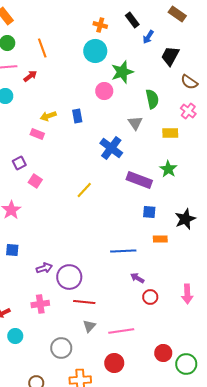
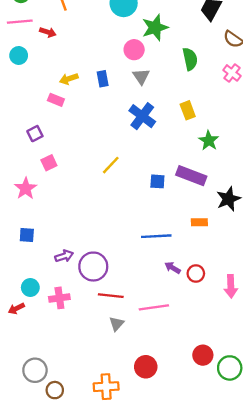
red arrow: (30, 76) -> (48, 32), turned 56
gray triangle: (135, 123) -> (141, 76), moved
yellow rectangle: (170, 133) -> (188, 110), moved, turned 70
purple rectangle: (139, 180) -> (191, 176), moved
pink square: (35, 181) -> (49, 163), moved, turned 32
blue square: (149, 212) -> (157, 181), moved
red circle: (150, 297) -> (196, 274), moved
pink line: (121, 331) -> (154, 307), moved
cyan circle: (15, 336) -> (30, 287), moved
gray circle: (61, 348) -> (35, 370), moved

